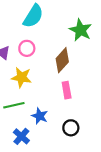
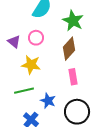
green star: (80, 30) -> (73, 21), moved
black circle: (71, 128) -> (77, 112), size x1.6

